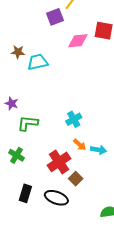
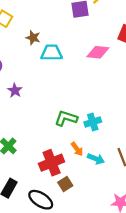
pink diamond: (78, 41) -> (98, 52), moved
cyan cross: (74, 119) -> (93, 122), moved
green L-shape: (28, 123) -> (66, 118), moved

